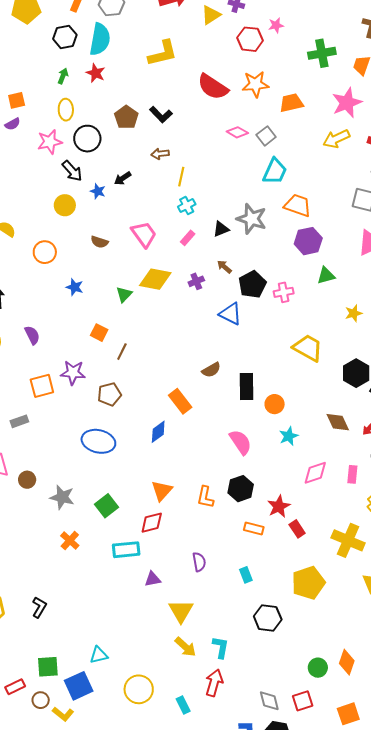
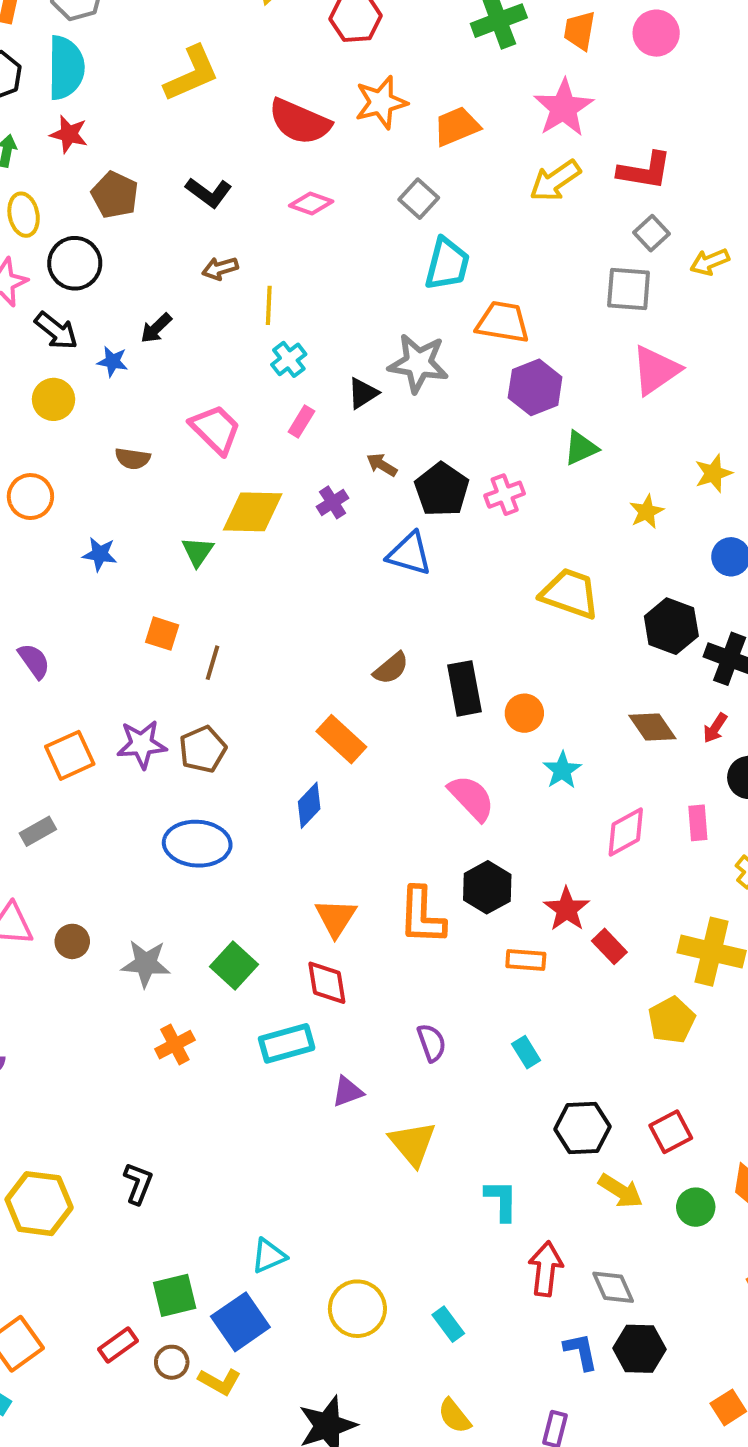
brown pentagon: (126, 117) -> (115, 195), moved
pink diamond: (237, 132) -> (311, 204), moved
purple star: (73, 373) -> (142, 744), moved
orange L-shape: (205, 497) -> (422, 916), size x1.4
red diamond: (152, 523) -> (327, 983), turned -75
orange cross: (70, 541) -> (175, 1045), turned 30
yellow pentagon: (308, 583) -> (672, 1020), moved, size x0.7
yellow arrow: (185, 647) -> (621, 1191), moved
red arrow: (214, 683) -> (546, 1269), moved
red square: (303, 701) -> (671, 1132), moved

